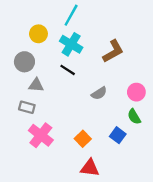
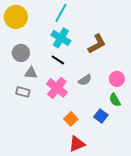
yellow circle: (38, 34) -> (16, 17), moved, size x1.5
pink cross: (41, 135) -> (57, 88), moved
red triangle: (90, 168) -> (77, 144), turned -30

